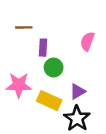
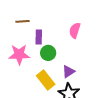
pink star: (19, 85) -> (19, 54), moved
yellow rectangle: (49, 101) -> (46, 80), turned 30

